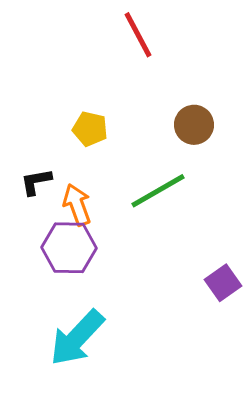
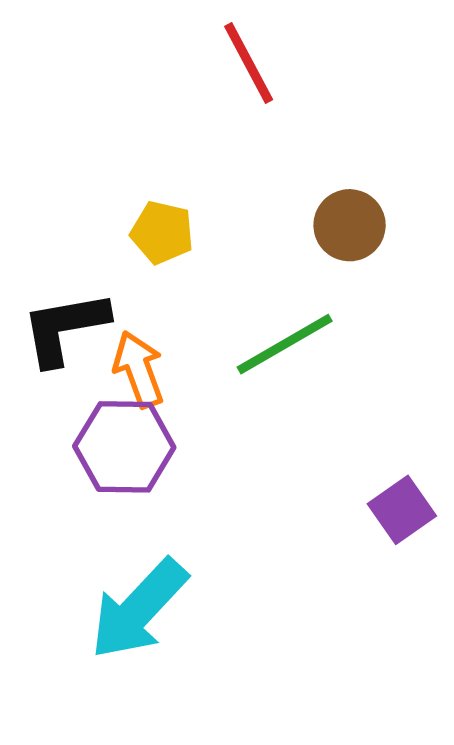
black L-shape: (36, 182) -> (65, 328), size x1.6

